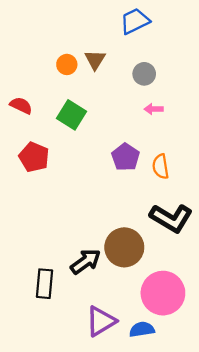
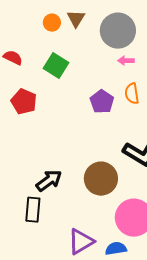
gray circle: (144, 74) -> (118, 31), size x1.8
orange semicircle: (161, 166) -> (132, 94), moved
black arrow: (86, 261) -> (49, 181), moved

